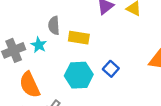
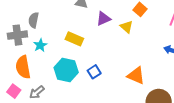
gray semicircle: (54, 25) -> (34, 20), moved
cyan star: (39, 45) -> (40, 45), moved

